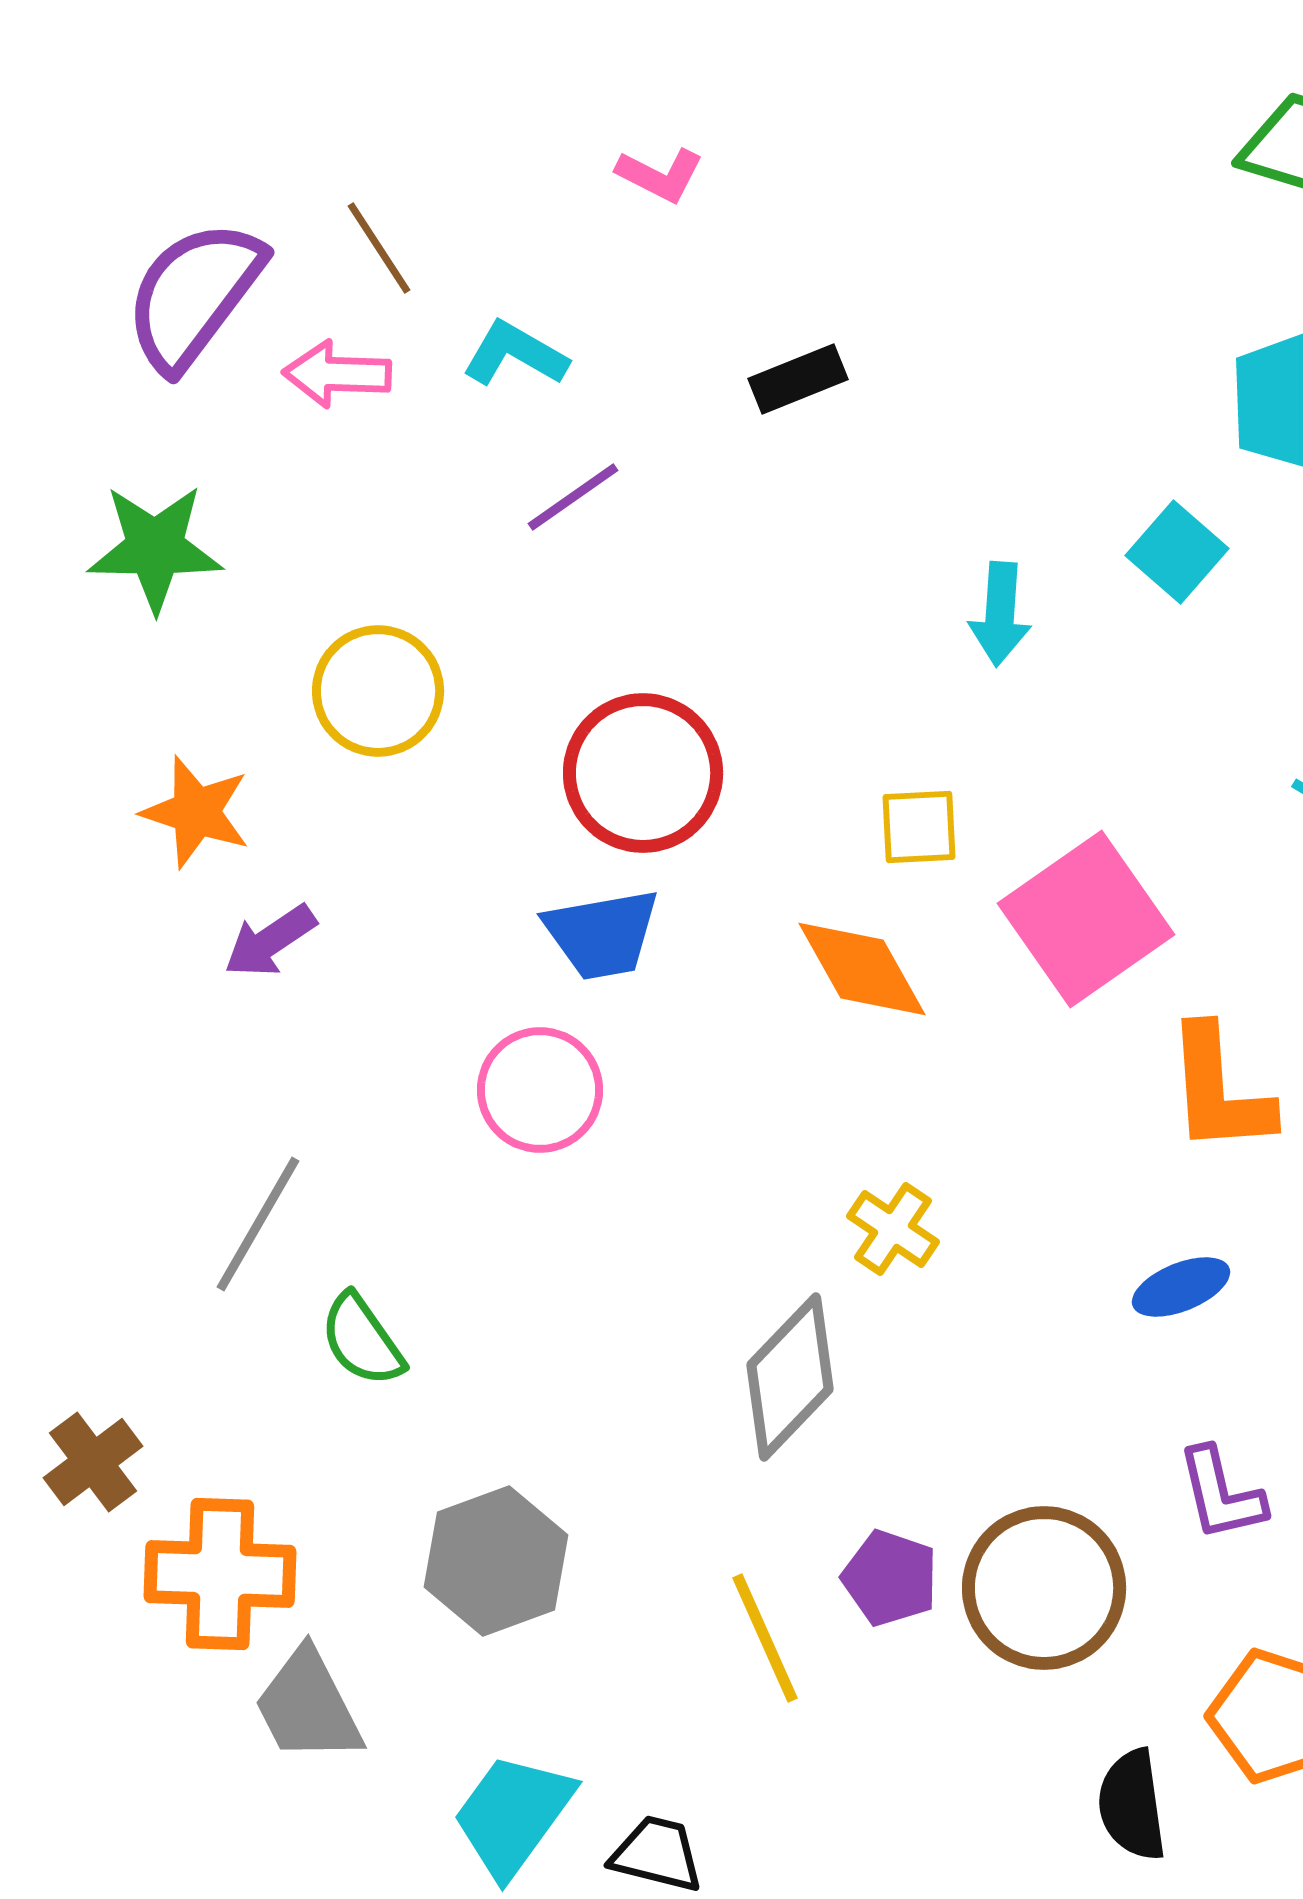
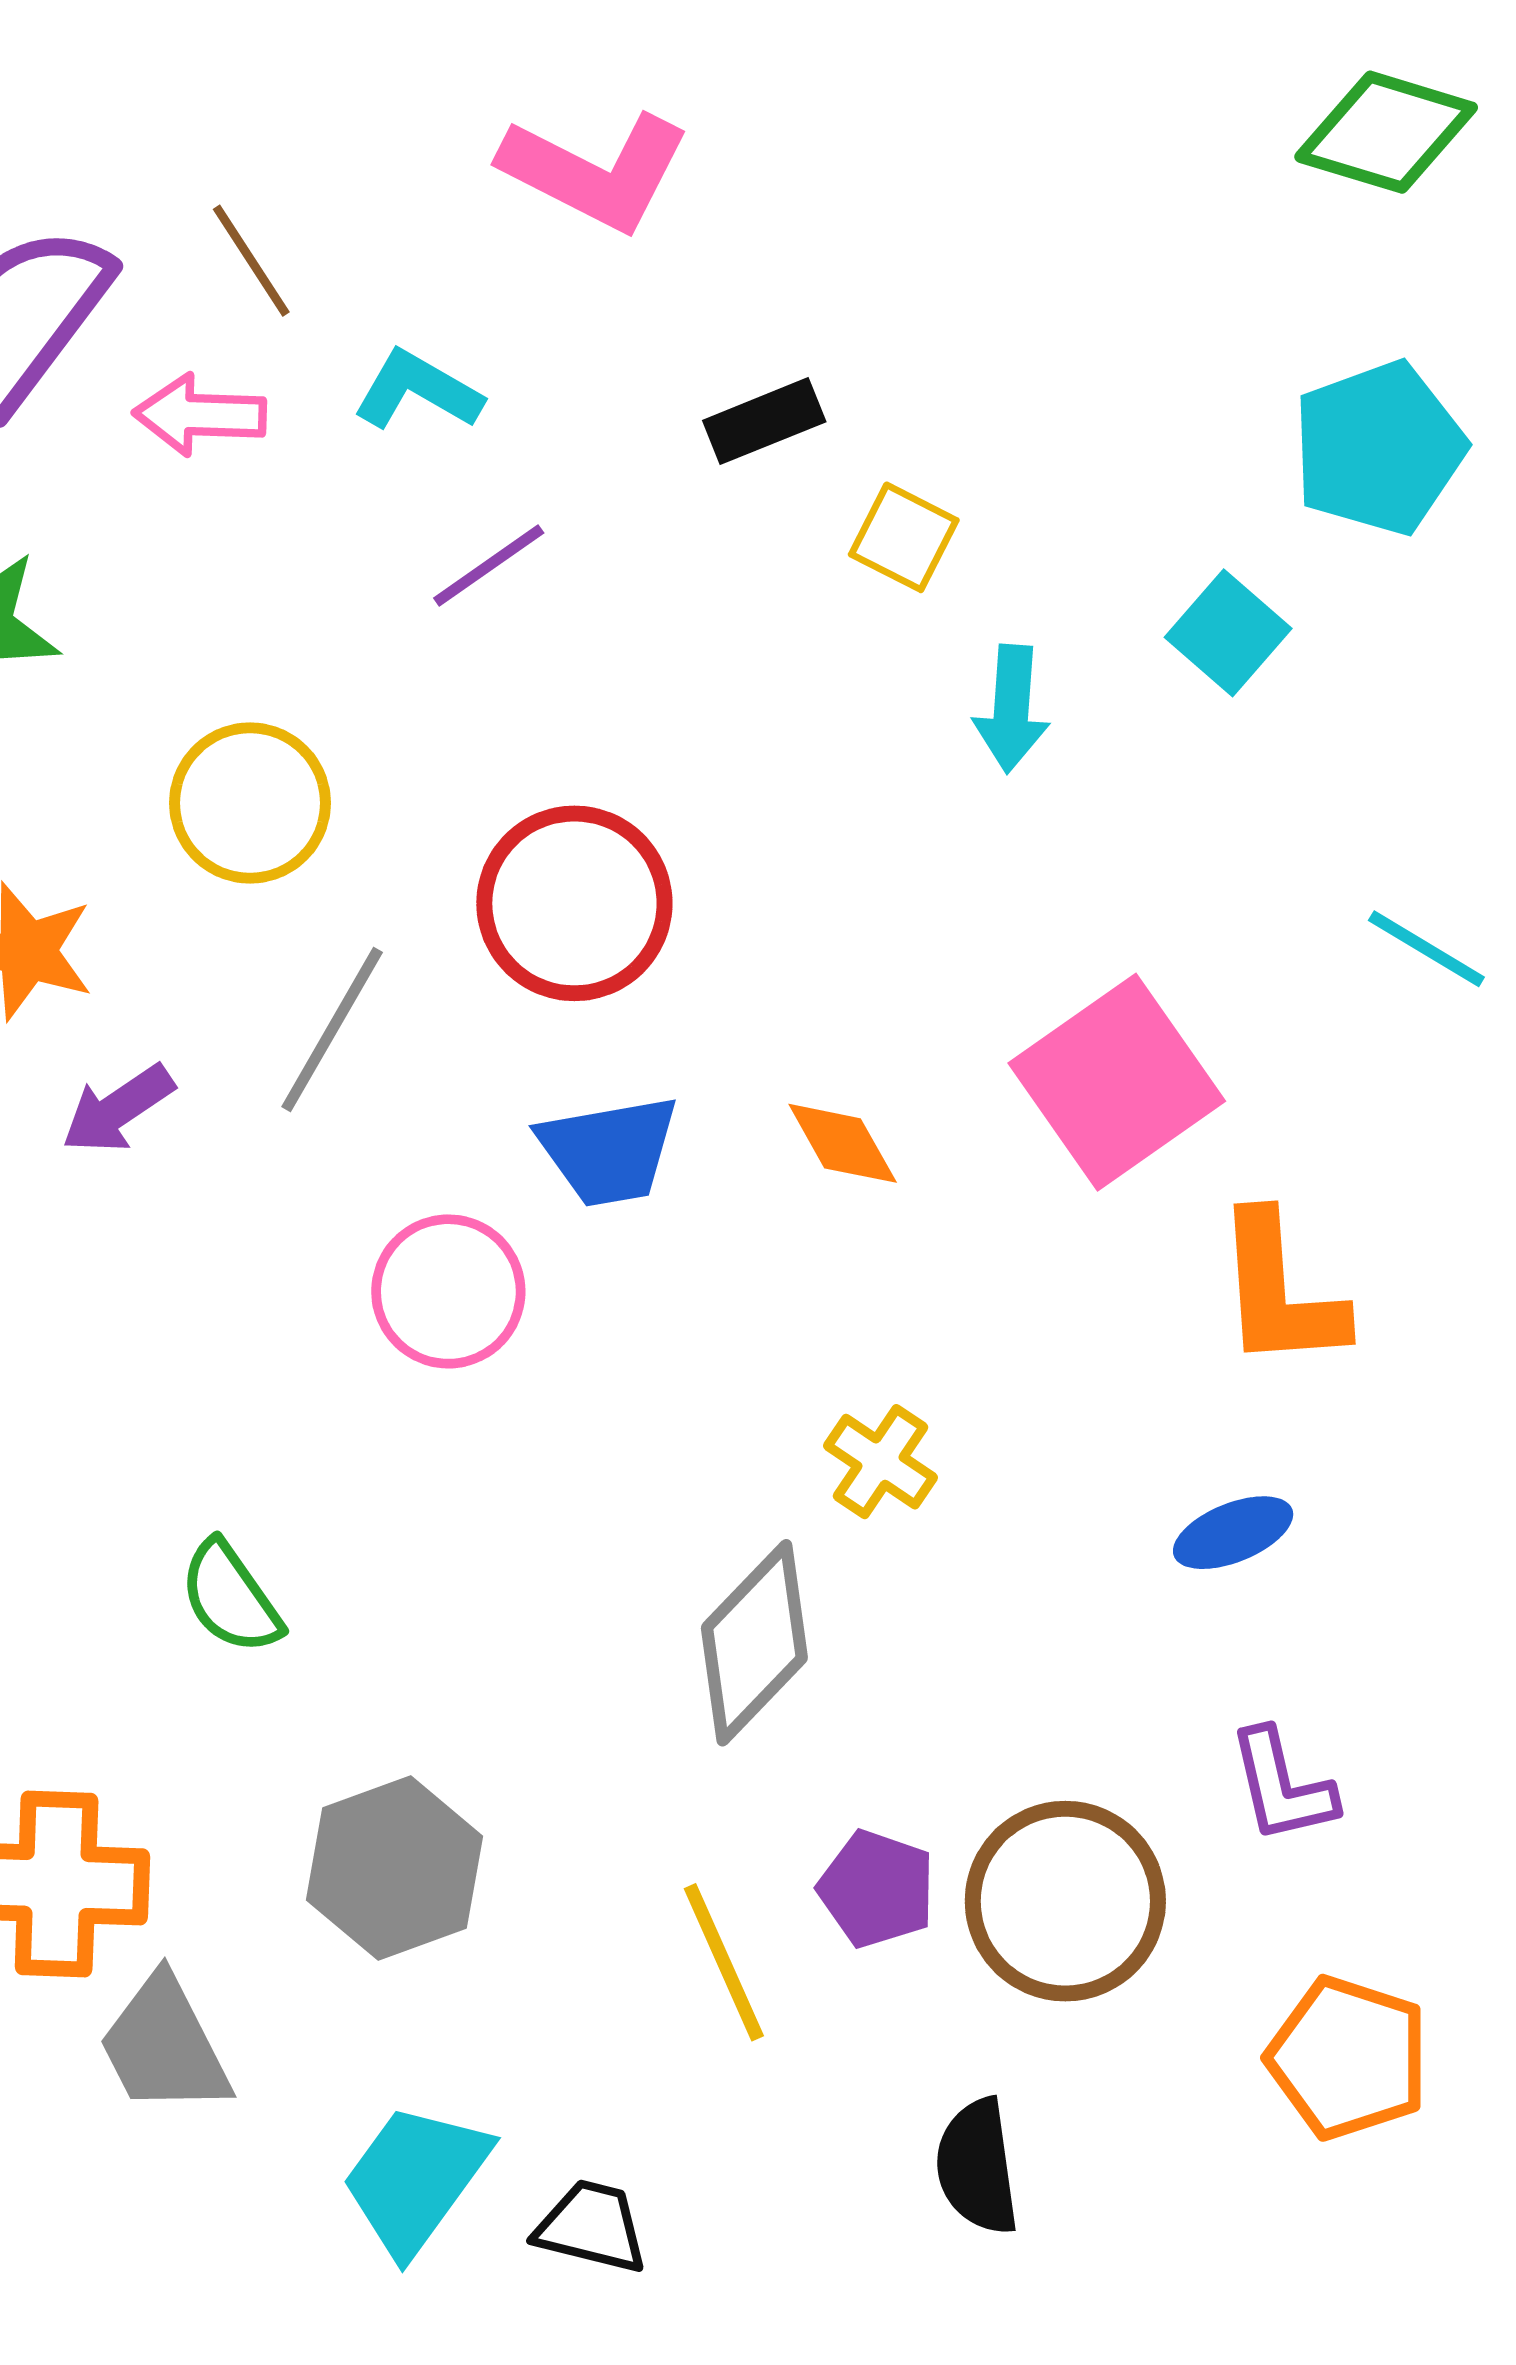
pink L-shape: (660, 175) -> (595, 171), size x1.8
yellow square: (919, 827) -> (904, 537), moved, turned 30
blue trapezoid: (602, 934) -> (609, 1151), moved
orange diamond: (862, 969) -> (843, 1143), size x0.7
gray line: (258, 1224) -> (332, 1029), moved
black semicircle: (1132, 1805) -> (977, 2167), moved

